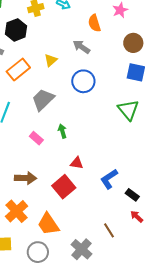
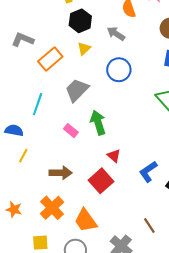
black hexagon: (16, 30) -> (80, 21), moved
green arrow: (62, 131) -> (98, 123), size x1.6
red triangle: (77, 163) -> (114, 156), turned 32

